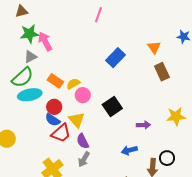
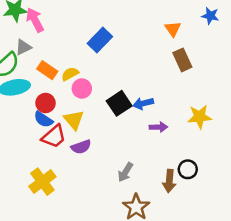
gray triangle: (30, 57) -> (23, 47), moved
blue rectangle: (116, 58) -> (100, 40), moved
purple semicircle: (83, 141) -> (81, 147), turned -84
blue arrow: (129, 150) -> (143, 103), moved
gray arrow: (84, 159) -> (125, 172), moved

